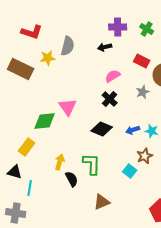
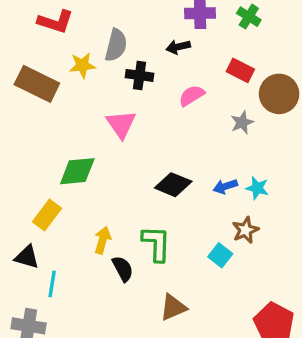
black cross: (110, 99) -> (140, 75), moved, turned -35
pink triangle: (68, 107) -> (121, 124), moved

